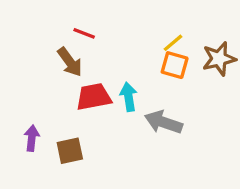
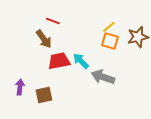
cyan arrow: (129, 97) -> (81, 61), turned -36

